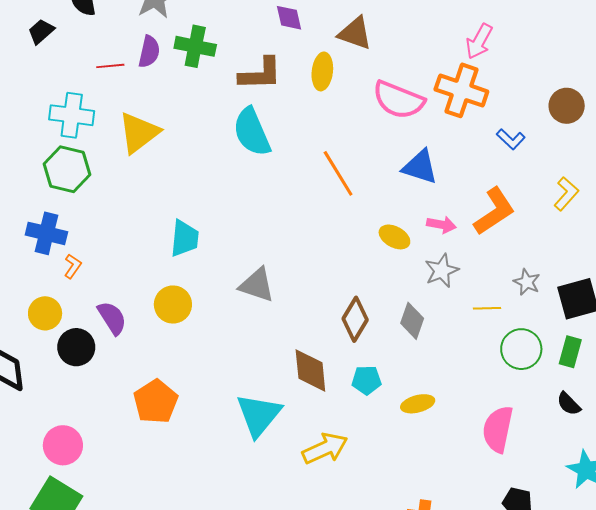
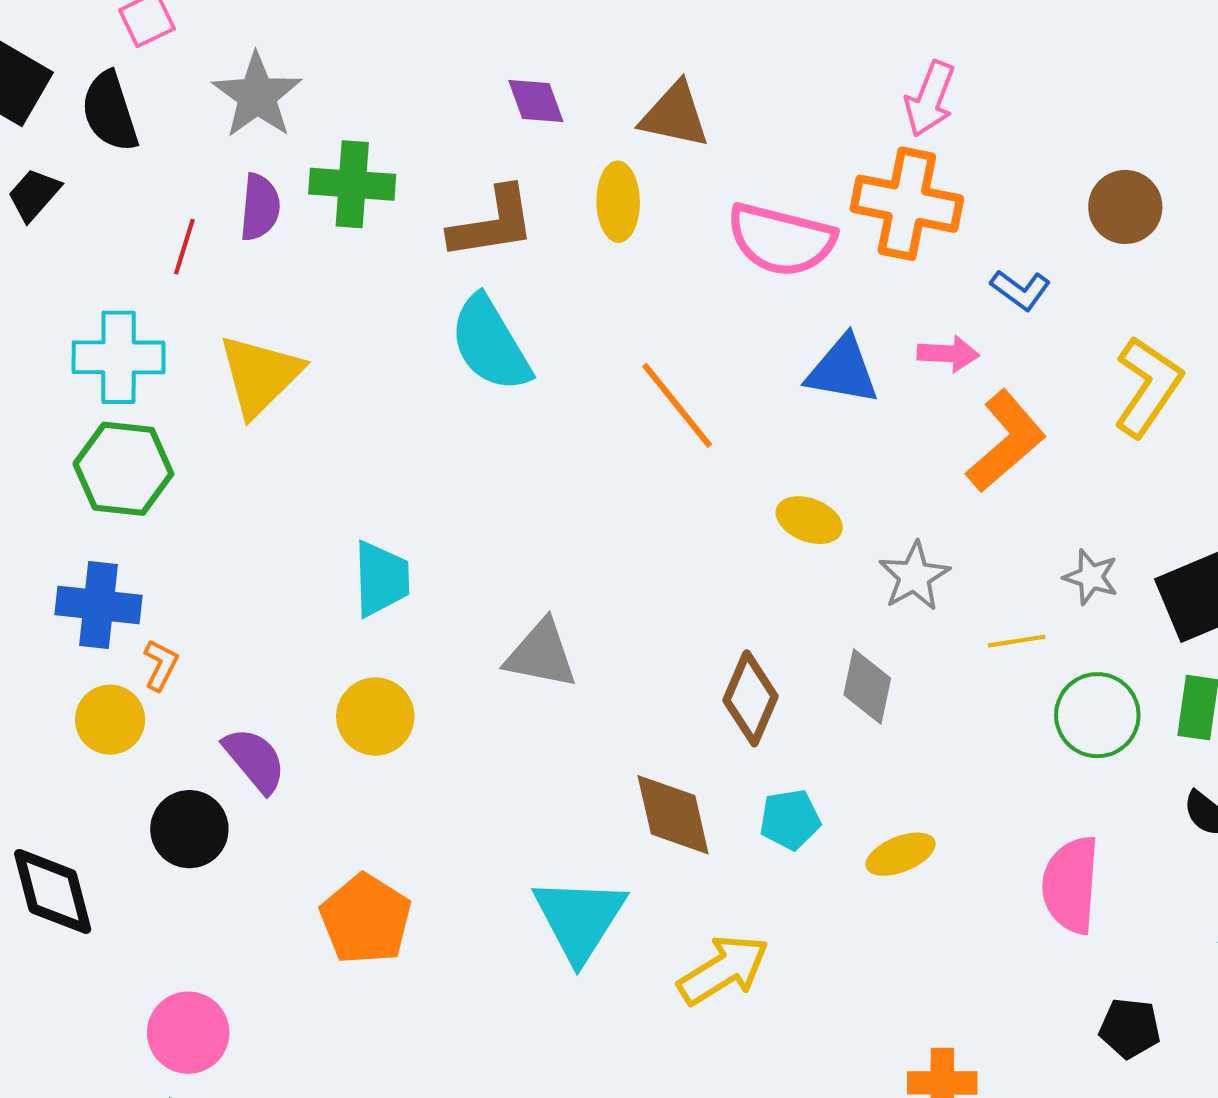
red line: (110, 66) -> (184, 247), turned -60
yellow L-shape: (566, 194) -> (1148, 387), size x1.4
pink arrow: (441, 225) -> (948, 354), moved
yellow circle: (45, 313) -> (110, 720), moved

